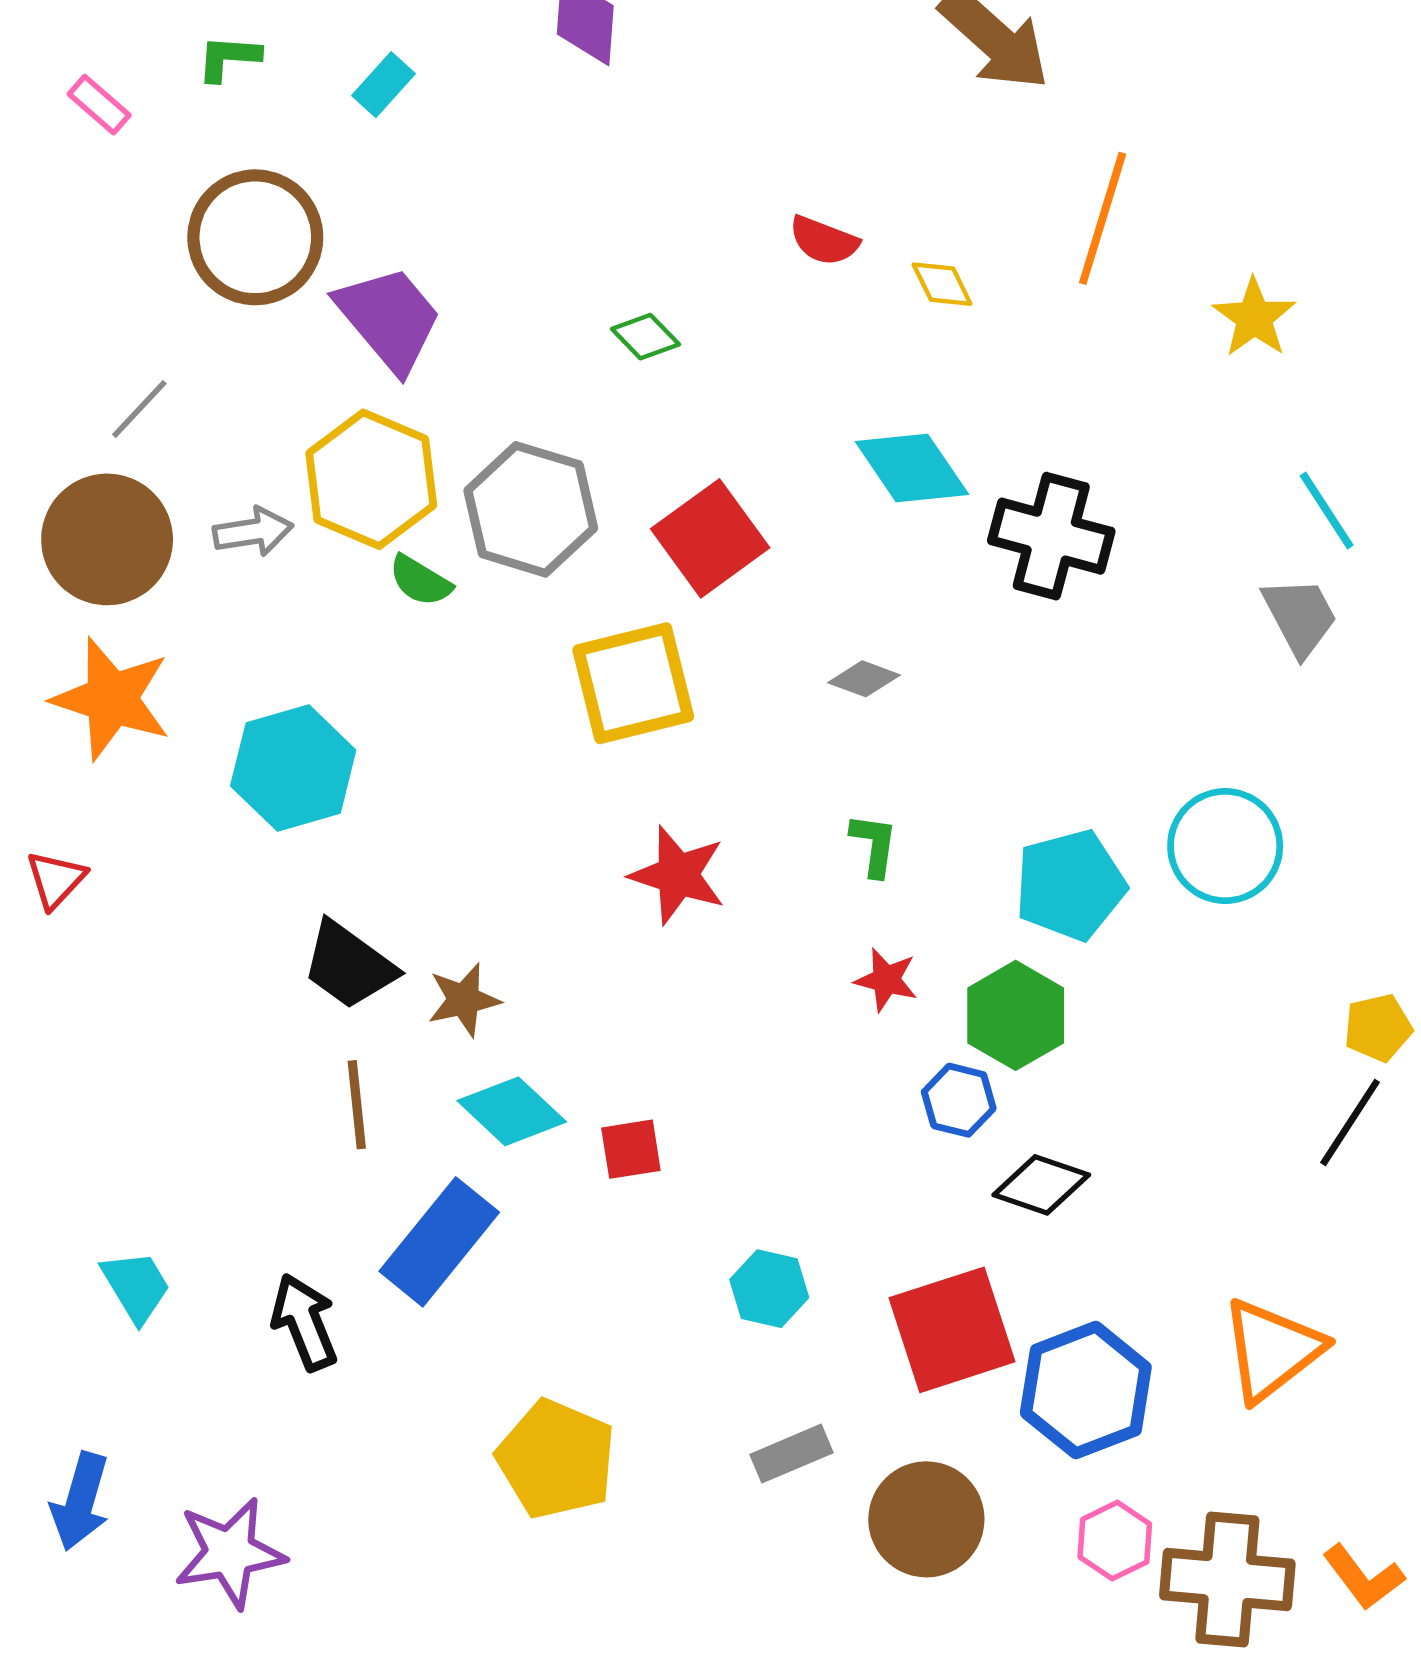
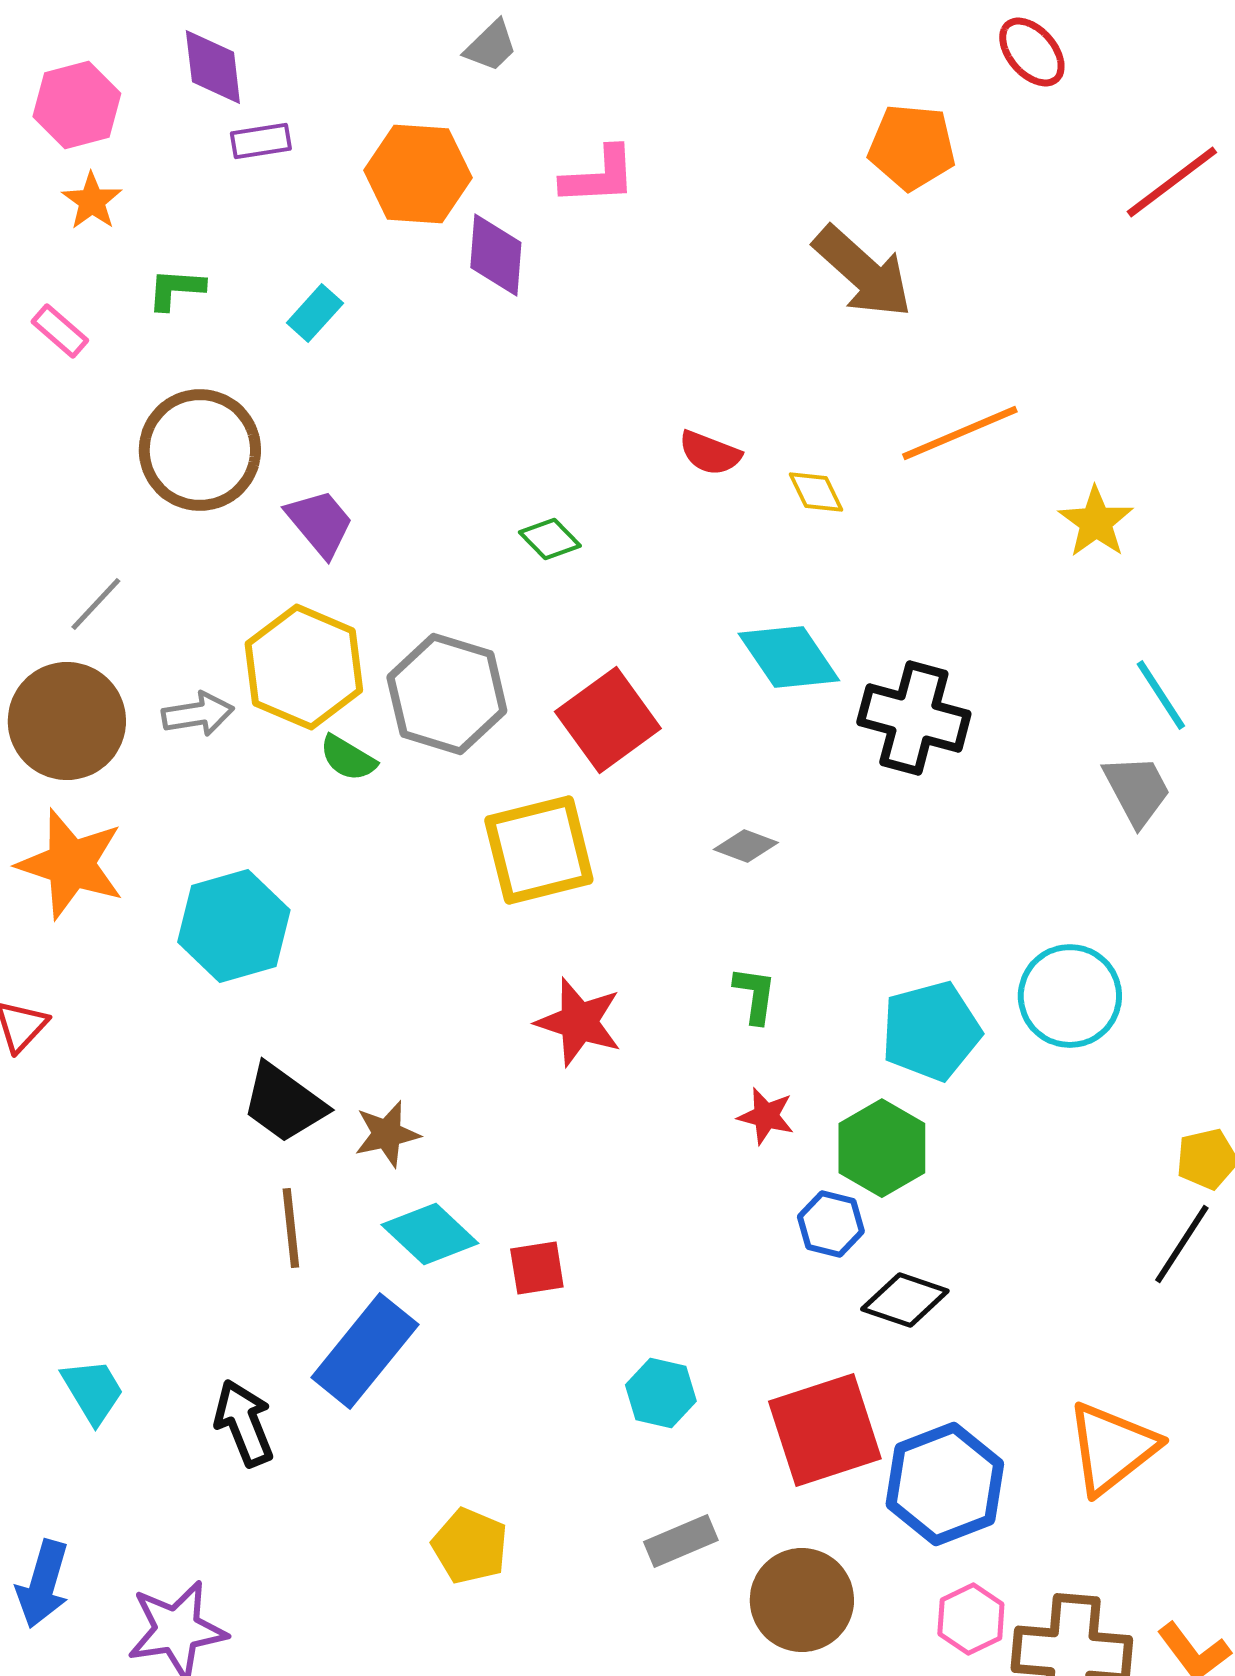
orange line: (1103, 218) -> (960, 433), turned 50
purple trapezoid: (389, 319) -> (320, 523), size x0.7
yellow pentagon: (556, 1459) -> (470, 1546), size x0.7

